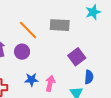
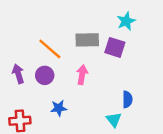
purple square: (77, 57) -> (115, 47), moved, turned -30
pink arrow: (50, 83) -> (82, 75), moved

